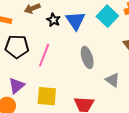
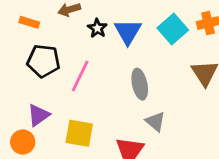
gray triangle: (113, 80) -> (155, 121), moved

